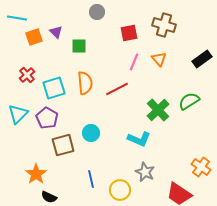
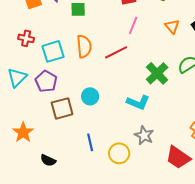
orange triangle: (159, 59) -> (172, 26), moved
red cross: (27, 75) -> (26, 38), turned -35
orange star: (36, 174) -> (23, 132), moved

